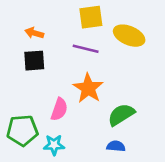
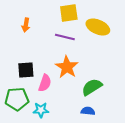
orange arrow: (34, 33) -> (26, 25), turned -96
black square: (34, 61) -> (26, 70), moved

